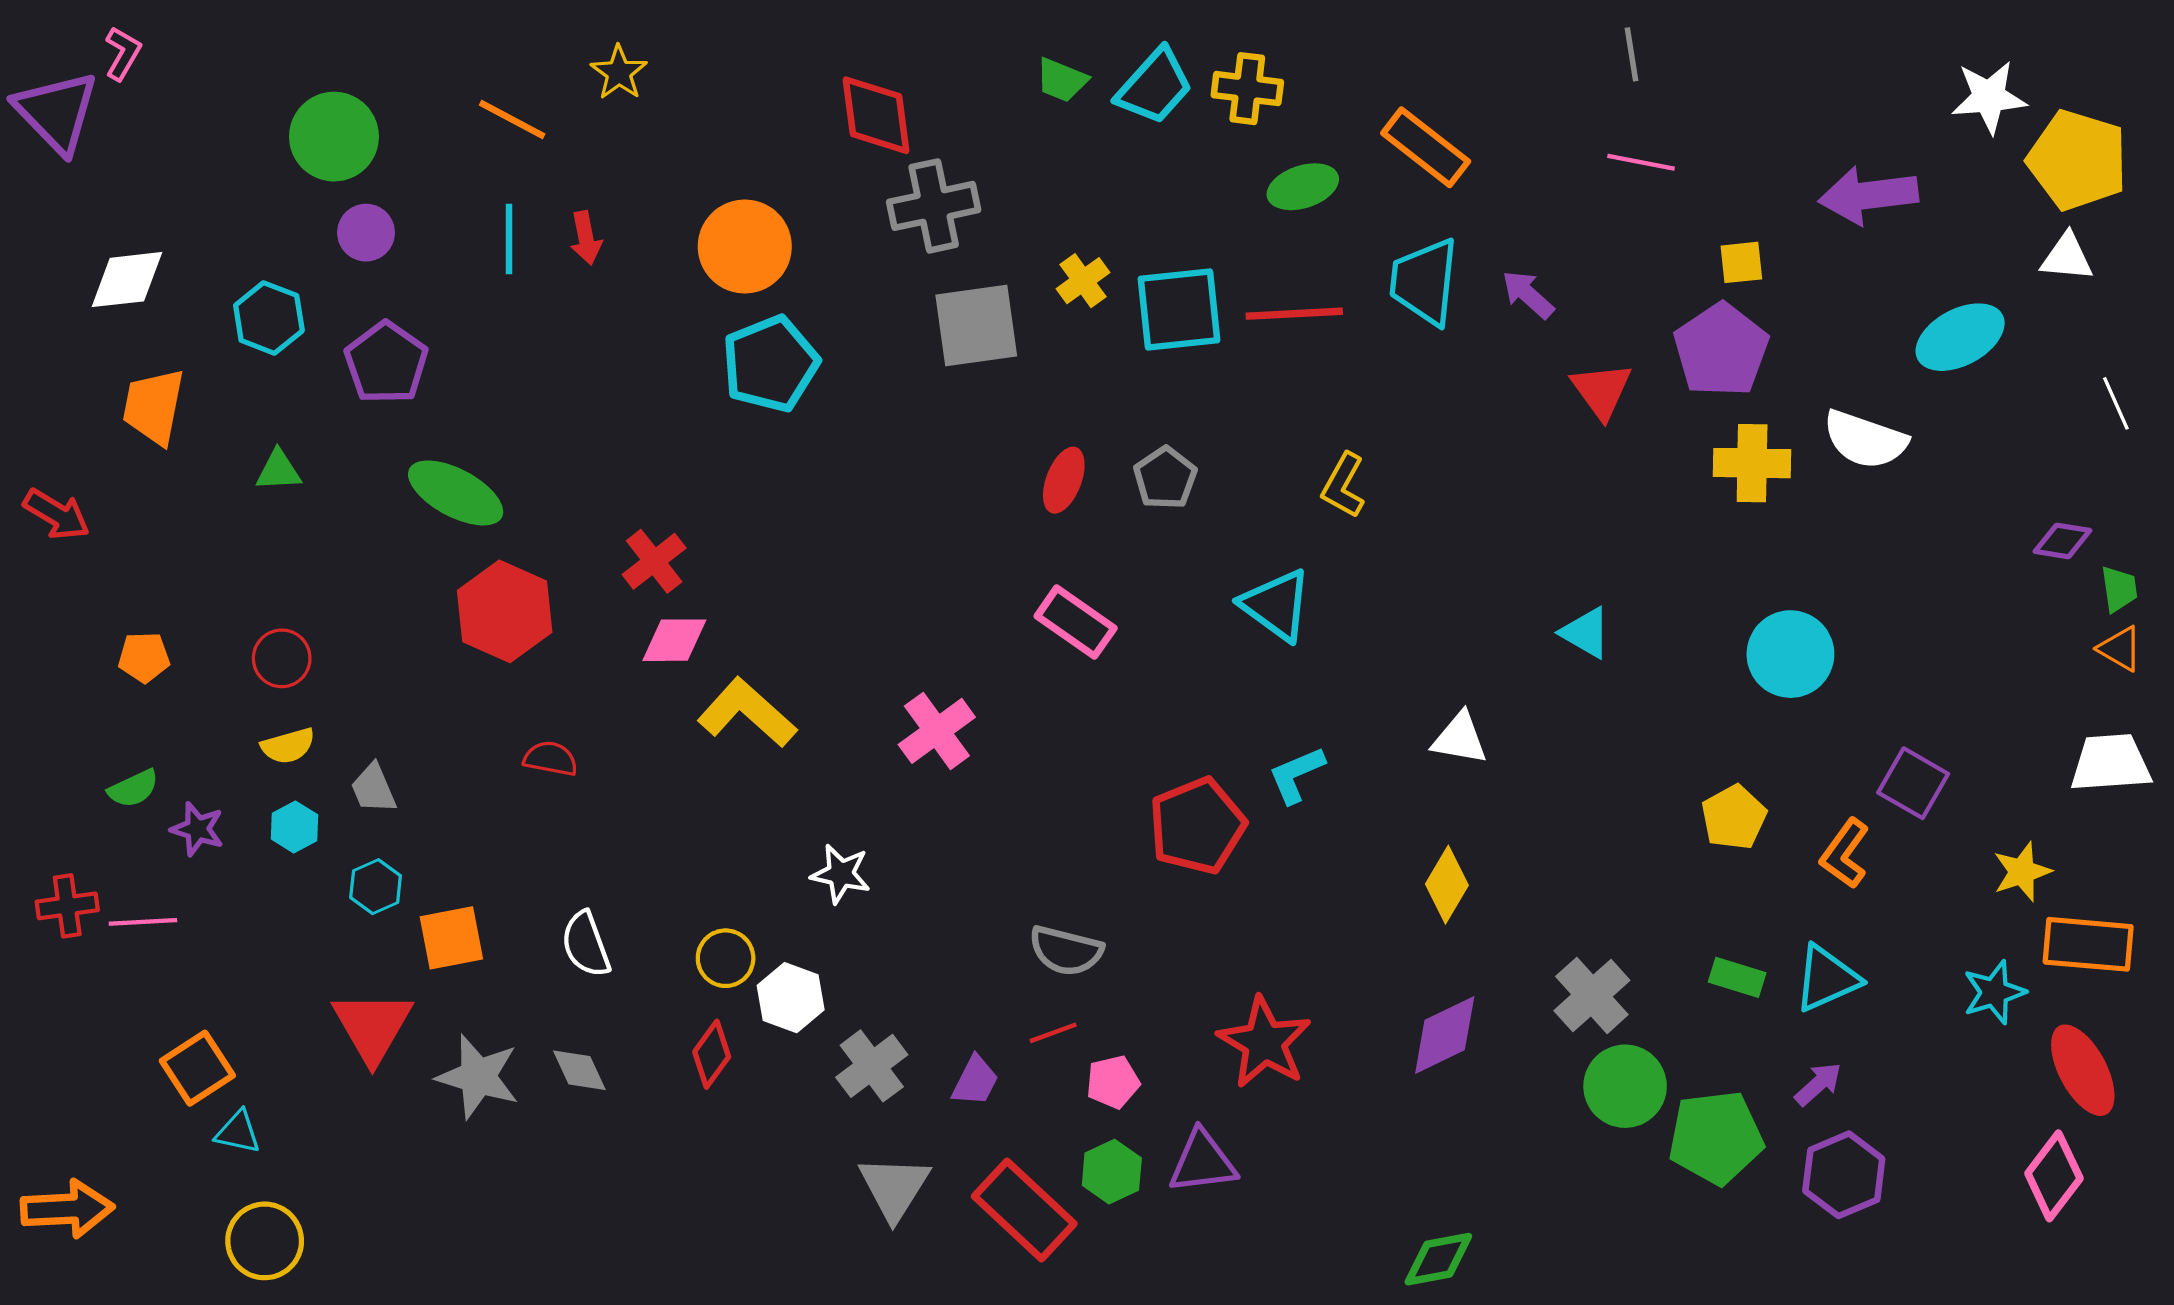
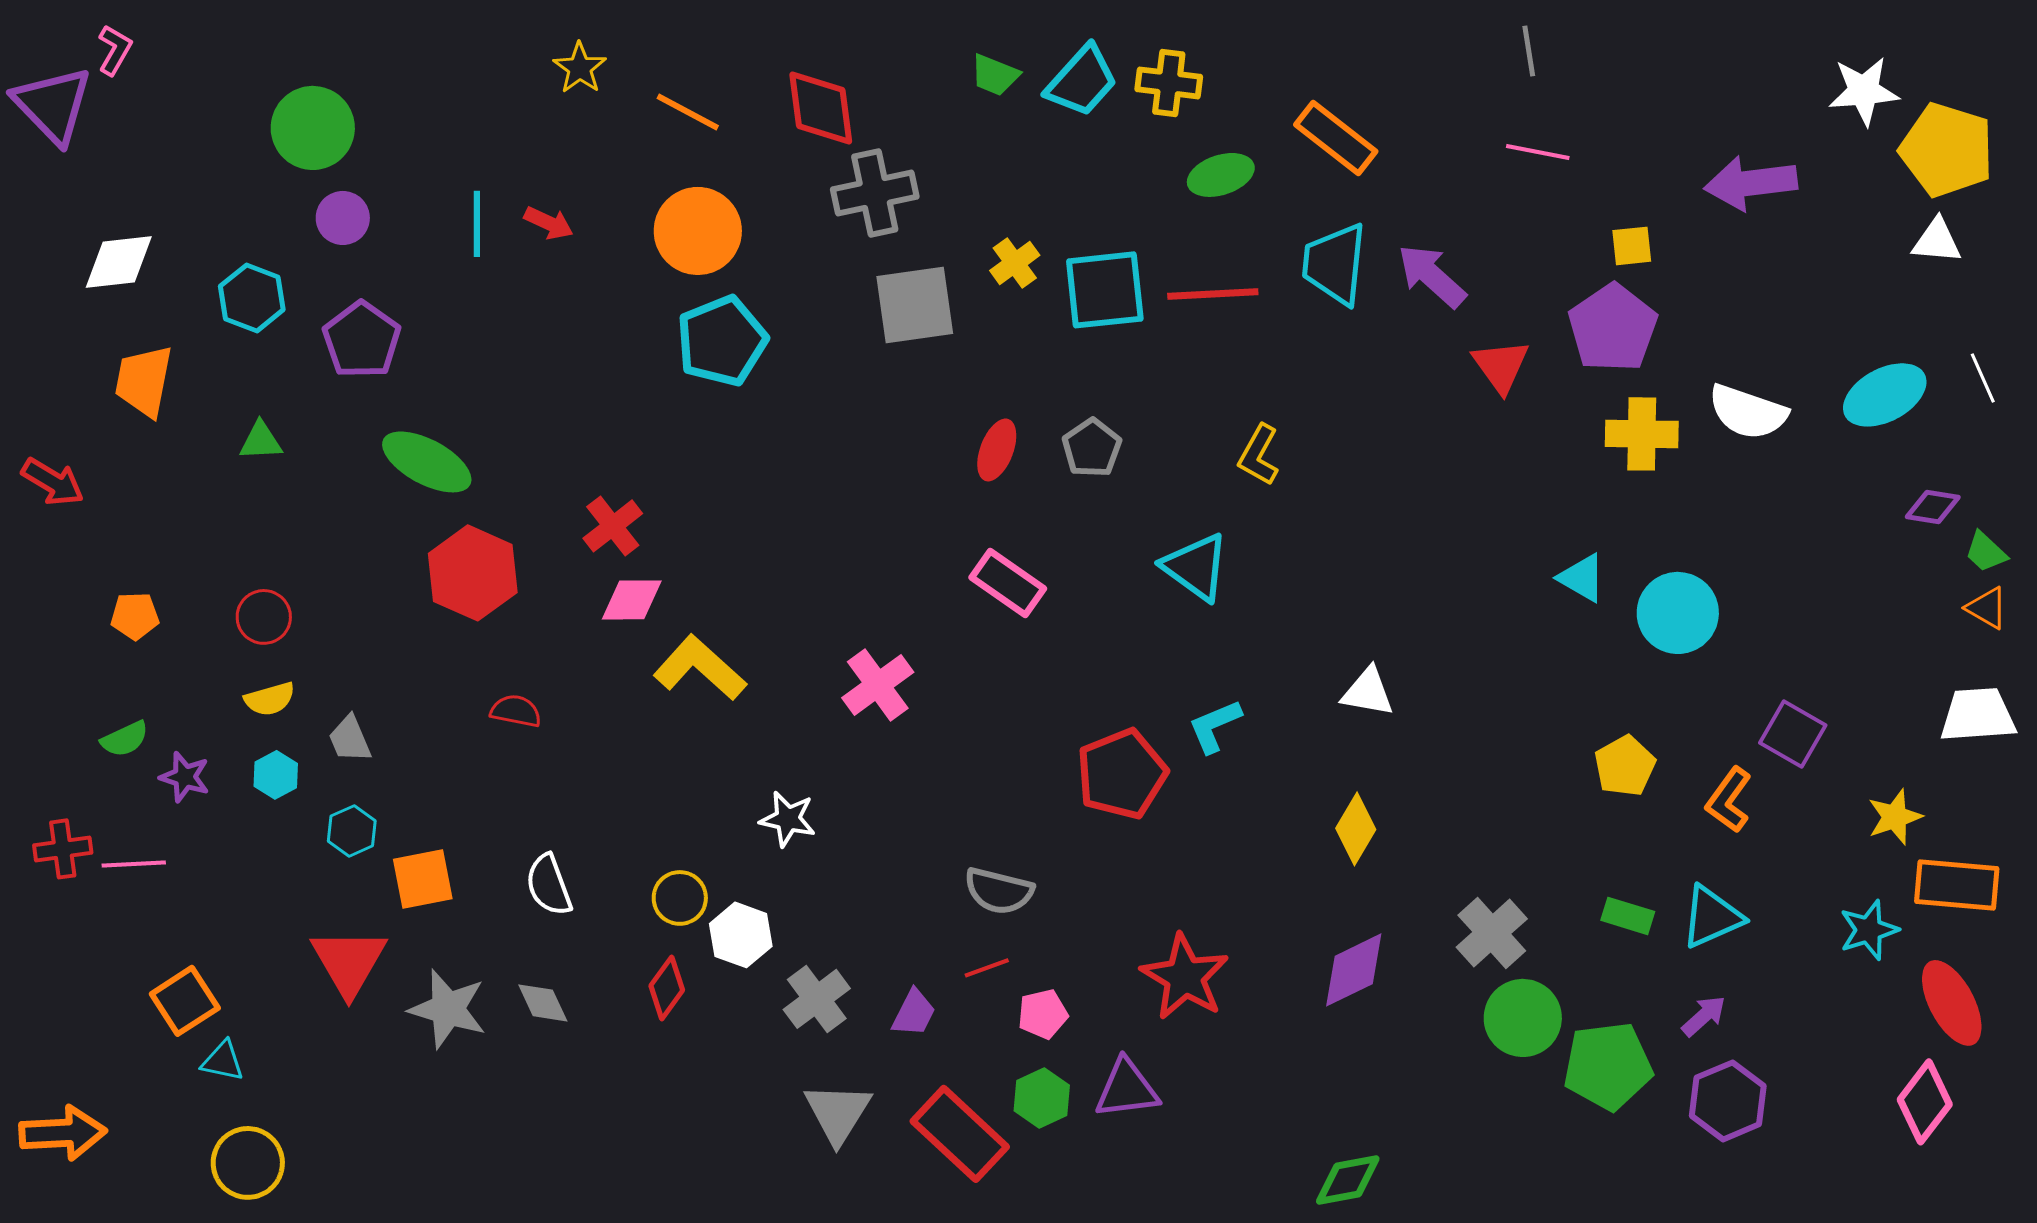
orange line: (512, 120) -> (688, 112), moved
red arrow: (586, 238) -> (549, 223), turned -54
purple arrow: (1528, 294) -> (1432, 276), size x1.4
cyan ellipse: (1960, 337) -> (1885, 395), moved
green trapezoid: (2119, 589) -> (1986, 552), turned 141
cyan triangle: (1586, 633) -> (1582, 578), moved

